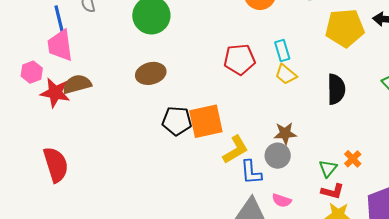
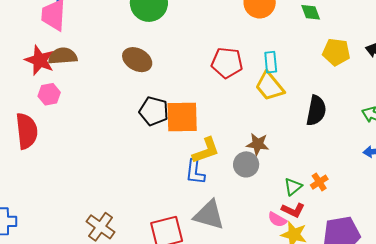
yellow pentagon: (345, 28) -> (336, 52), size x0.7
pink hexagon: (32, 72) -> (49, 94), moved
brown ellipse: (151, 73) -> (137, 60), turned 32
yellow trapezoid: (286, 74) -> (270, 86), size x1.4
blue L-shape: (251, 172) -> (195, 172), moved
pink semicircle: (282, 200) -> (277, 220), moved

